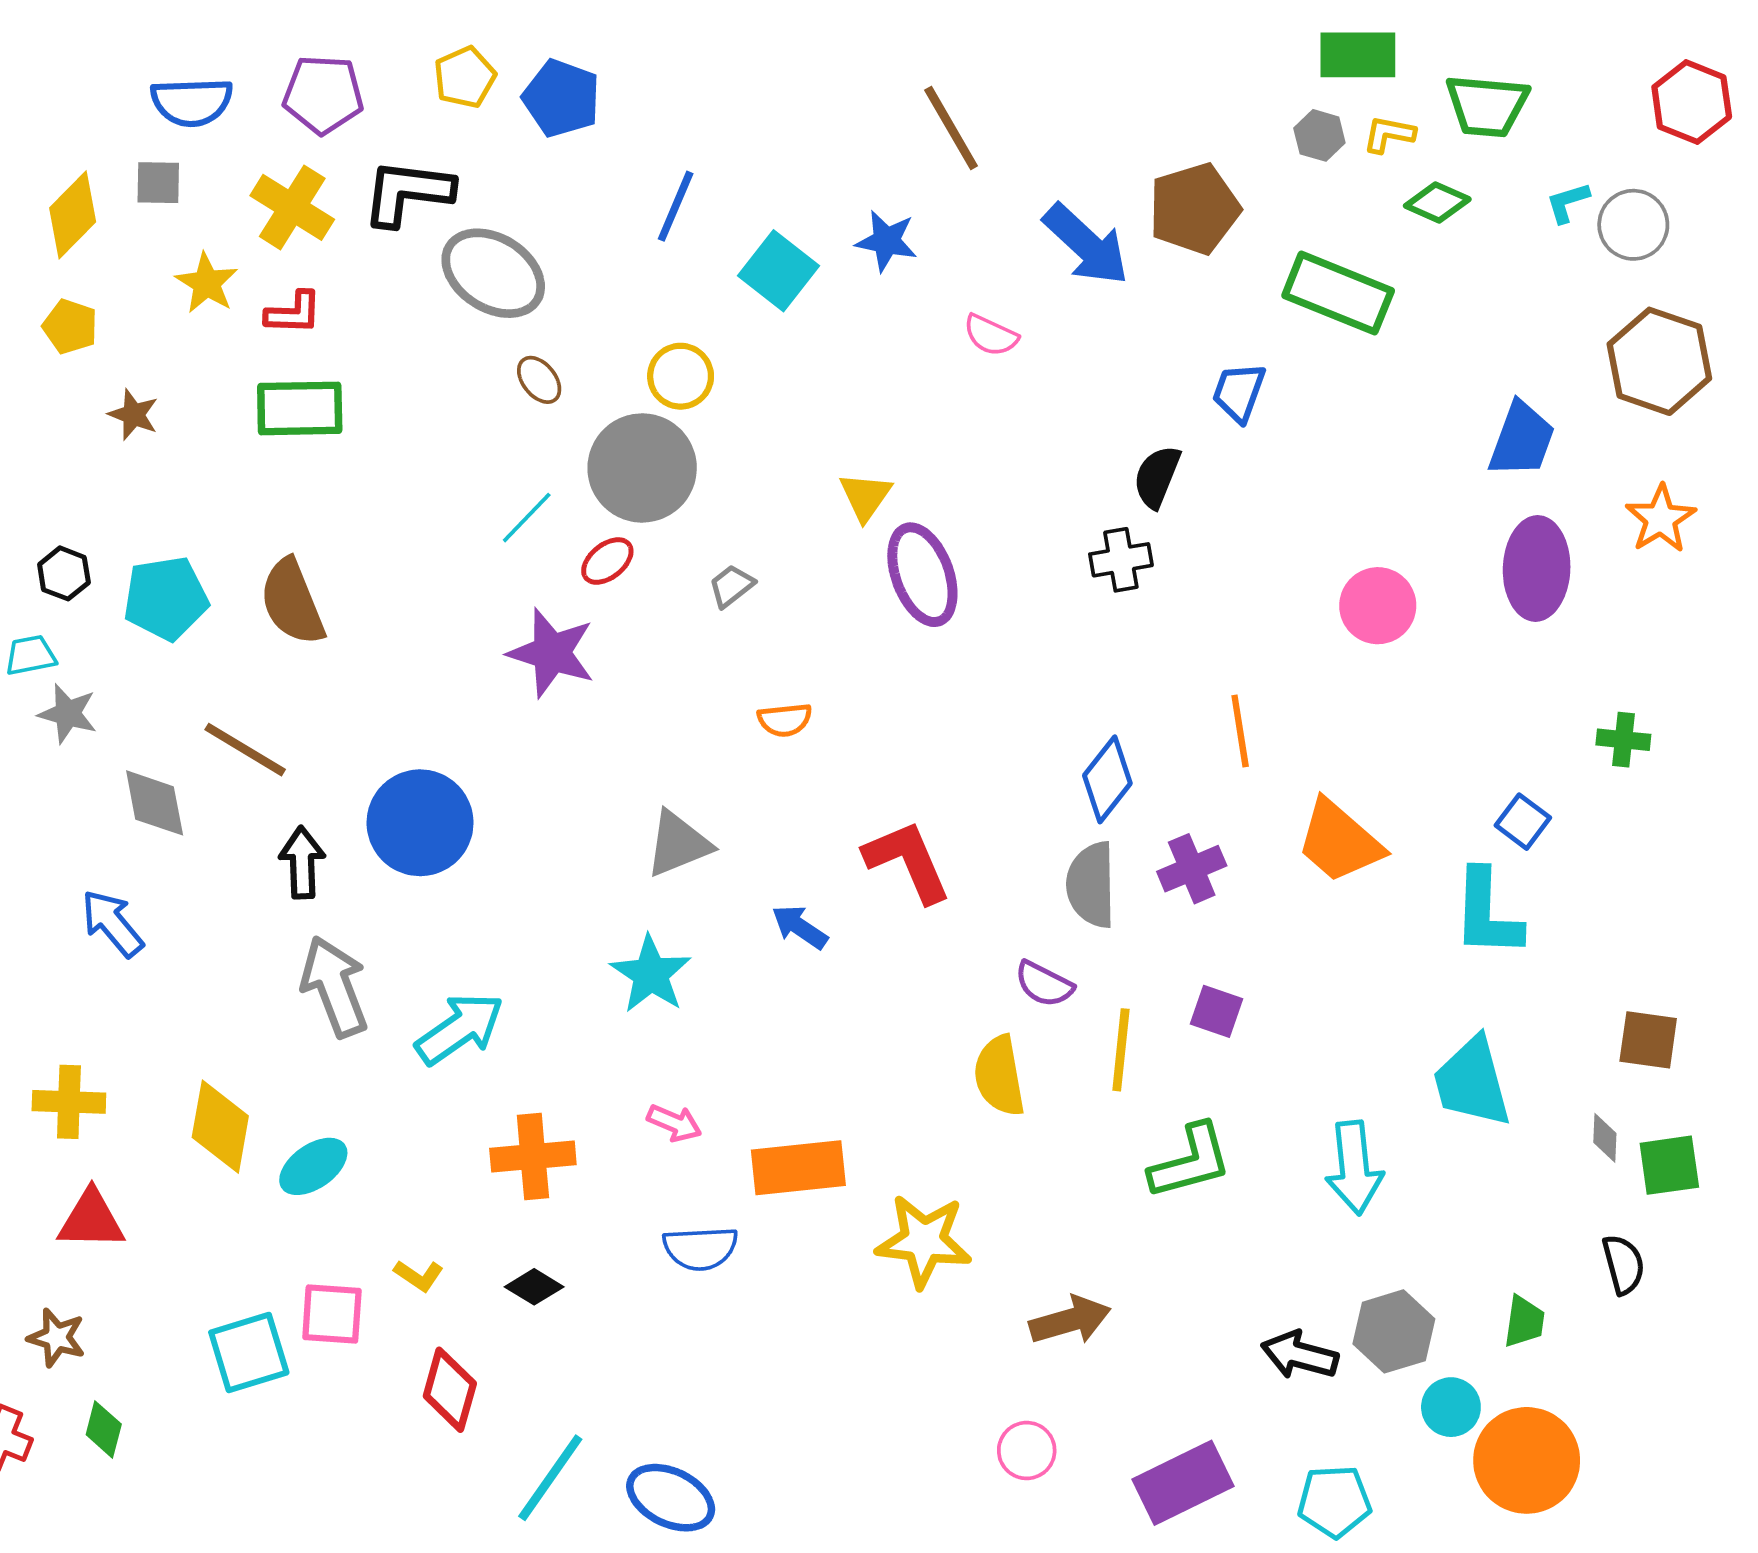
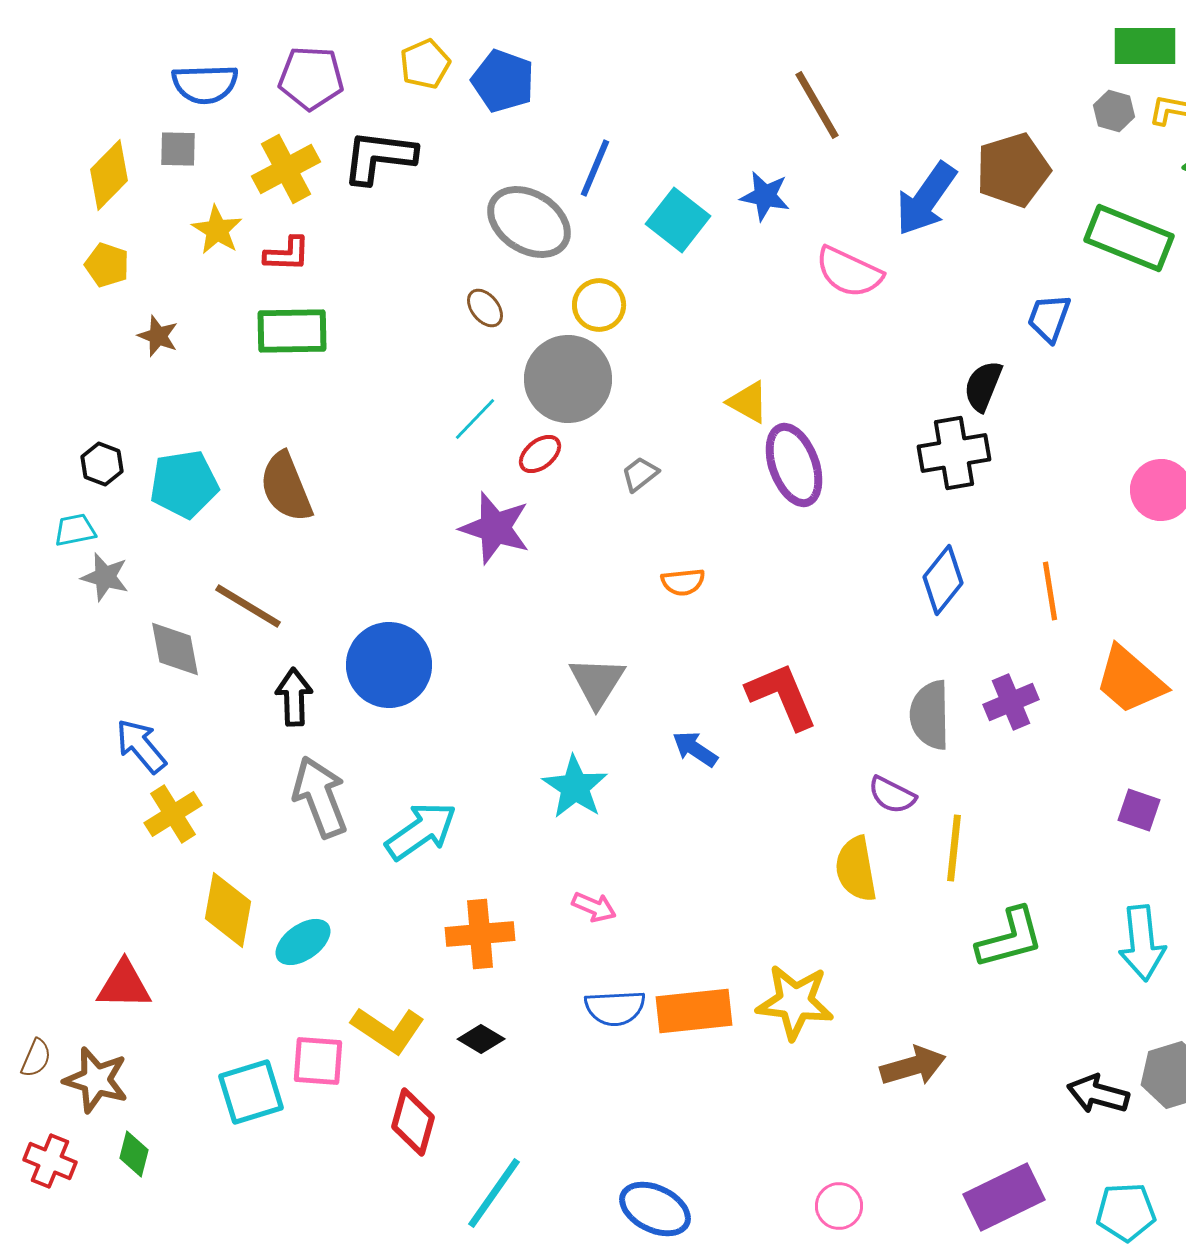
yellow cross: (292, 207) -> (286, 169), turned 30
blue arrow: (1086, 245) -> (926, 199), turned 82
gray ellipse: (493, 273) -> (529, 222), moved
pink semicircle: (991, 335) -> (849, 272), size x1.5
yellow triangle: (865, 496) -> (748, 402), turned -36
black cross: (1121, 560) -> (954, 453), size x1.4
blue diamond: (1107, 779) -> (943, 580), moved
gray triangle: (678, 844) -> (597, 682), turned -36
purple square: (1216, 1011) -> (1139, 810), moved
yellow cross: (69, 1102) -> (173, 814), moved, turned -34
orange rectangle: (798, 1168) -> (694, 1011), moved
yellow L-shape: (419, 1276) -> (388, 1030), size x1.8
brown star: (57, 1338) -> (96, 1080), size x1.4
pink circle: (1027, 1451) -> (839, 1206), moved
blue ellipse: (671, 1498) -> (655, 1209), moved

